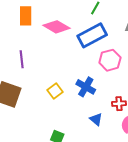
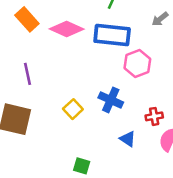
orange rectangle: (26, 16) -> (27, 19), turned -36
blue rectangle: (92, 35) -> (112, 35), turned 40

